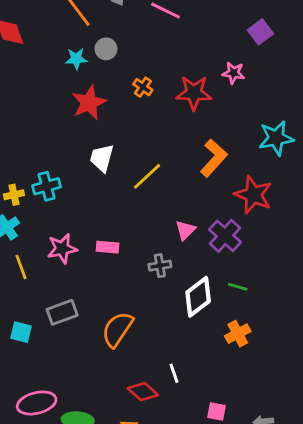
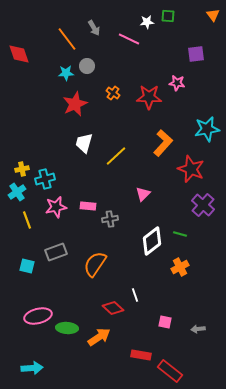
purple square: (260, 32) -> (196, 54), turned 30
cyan cross: (47, 186) -> (45, 179), moved
purple cross: (225, 236) -> (203, 205), moved
gray cross: (160, 266) -> (110, 219), moved

